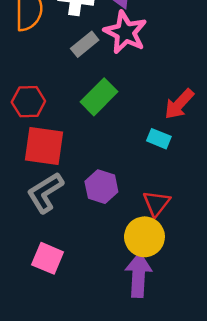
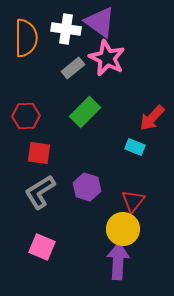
red square: (44, 146) -> (39, 153), size x0.7

